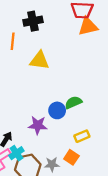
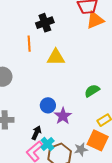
blue circle: (57, 110) -> (48, 105), moved
purple star: (38, 125) -> (63, 116), turned -30
orange square: (71, 157) -> (98, 140), size x1.5

